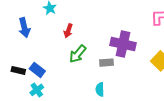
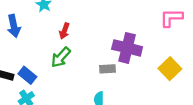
green arrow: (78, 54) -> (61, 57), moved

